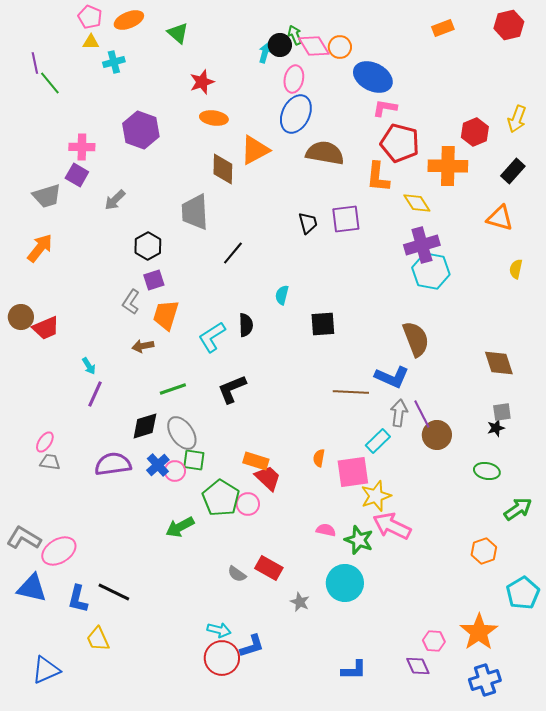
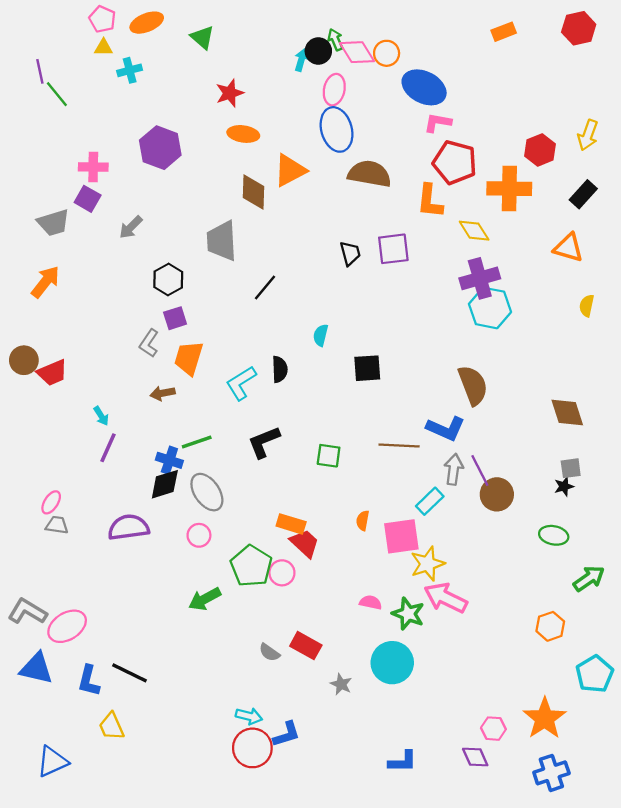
blue ellipse: (296, 114) -> (337, 129), turned -42
green square: (194, 460) -> (329, 456), moved
blue cross: (158, 465) -> (169, 460), moved, turned -30

